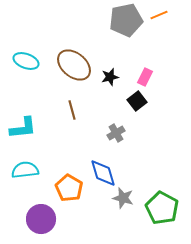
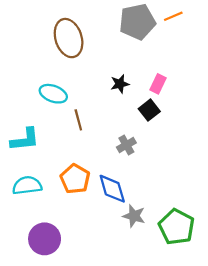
cyan ellipse: (26, 61) -> (53, 94), moved
brown ellipse: (74, 65) -> (69, 38), moved, turned 32
orange pentagon: (69, 188) -> (75, 179), moved

